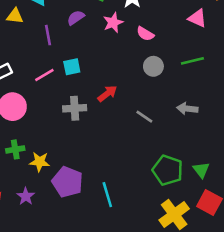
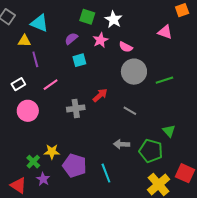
purple line: (48, 35) -> (35, 59), moved
green line: (192, 61) -> (164, 80), moved
gray circle: (153, 66) -> (134, 72), size x1.6
cyan square: (72, 67) -> (79, 60), moved
gray arrow: (187, 109) -> (122, 144), moved
green cross: (15, 149) -> (33, 162), moved, turned -32
green triangle: (201, 170) -> (169, 131), moved

